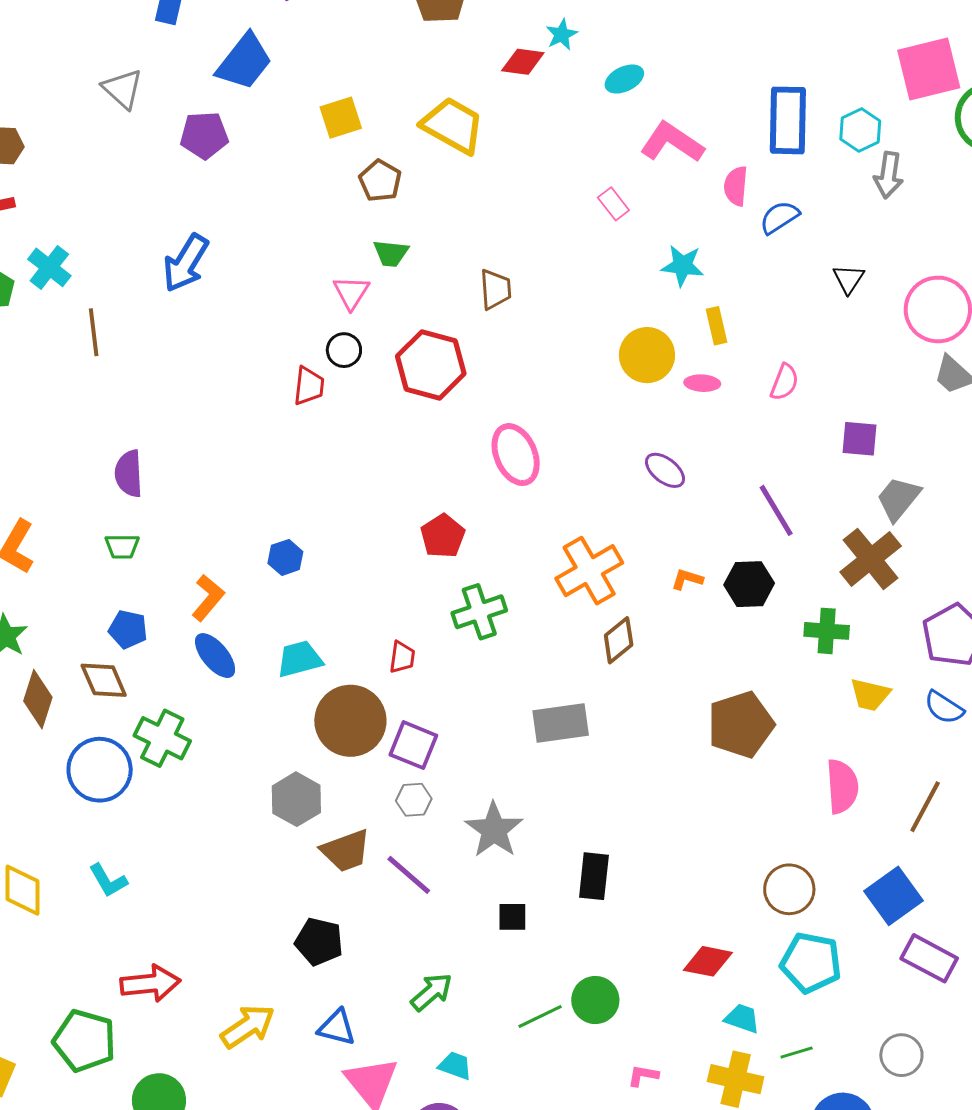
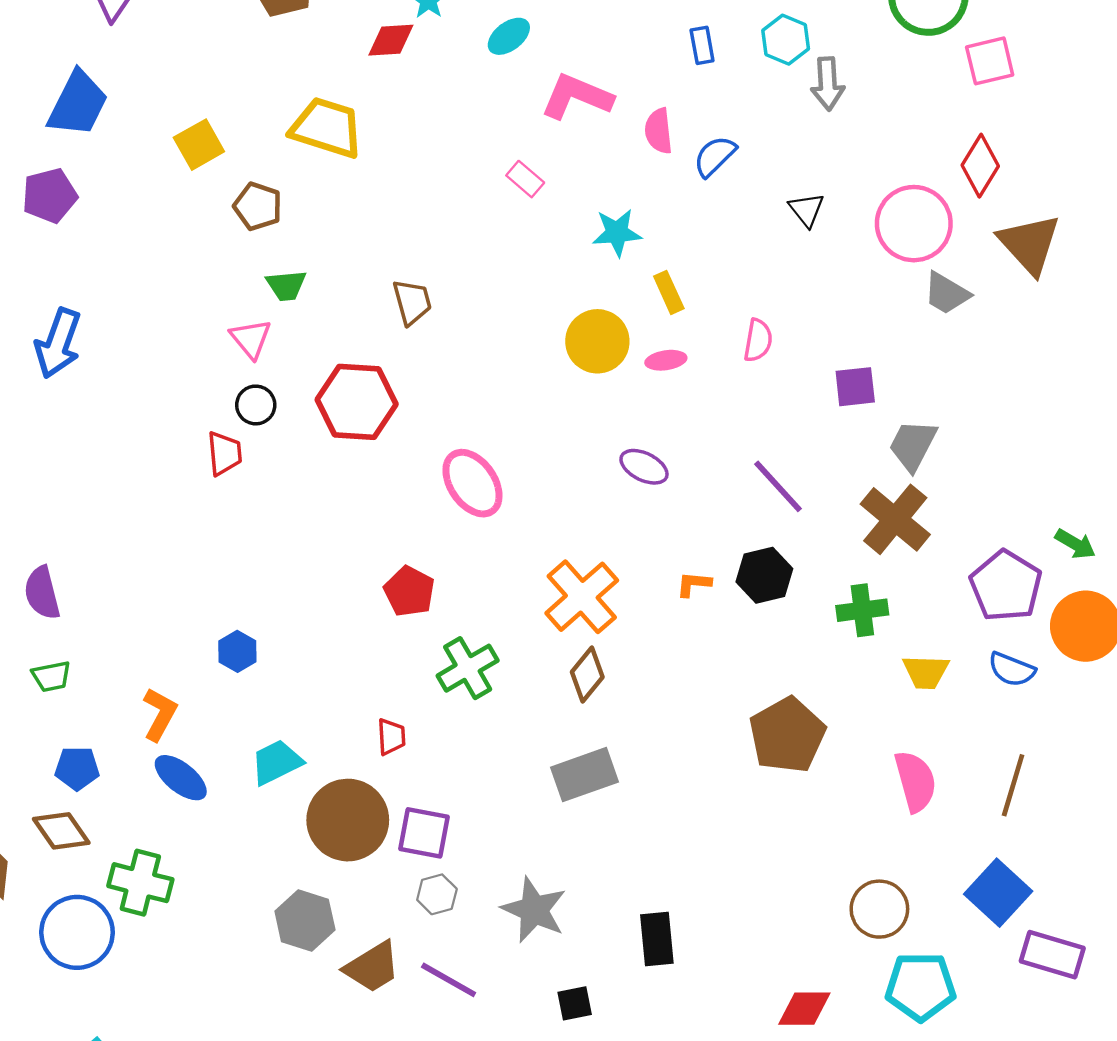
blue rectangle: (788, 120) -> (702, 45), size x0.5
brown diamond: (619, 640) -> (587, 675), moved

